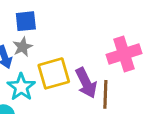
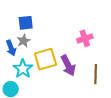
pink cross: (124, 54) -> (85, 38), moved, size x0.7
brown line: (105, 94) -> (96, 74), moved

